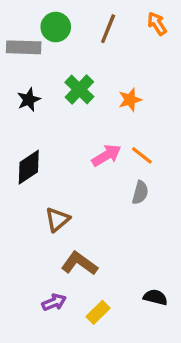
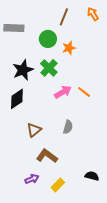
green circle: (56, 27) -> (48, 39), moved
green cross: (79, 90) -> (49, 68), moved
black star: (29, 100) -> (23, 70), moved, size x1.5
orange star: (130, 100) -> (69, 48), moved
gray semicircle: (140, 193) -> (68, 127), moved

